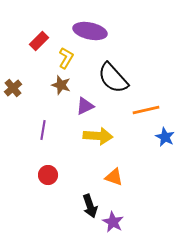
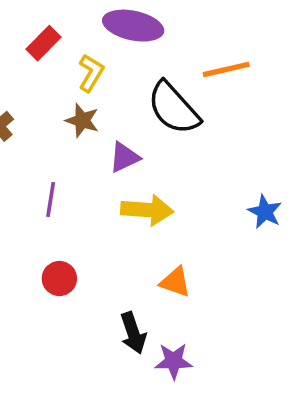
orange line: (146, 110) -> (226, 69), moved
purple star: (113, 222) -> (174, 361), turned -30

